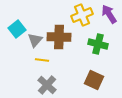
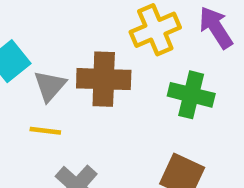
yellow line: (42, 60) -> (45, 131), moved

